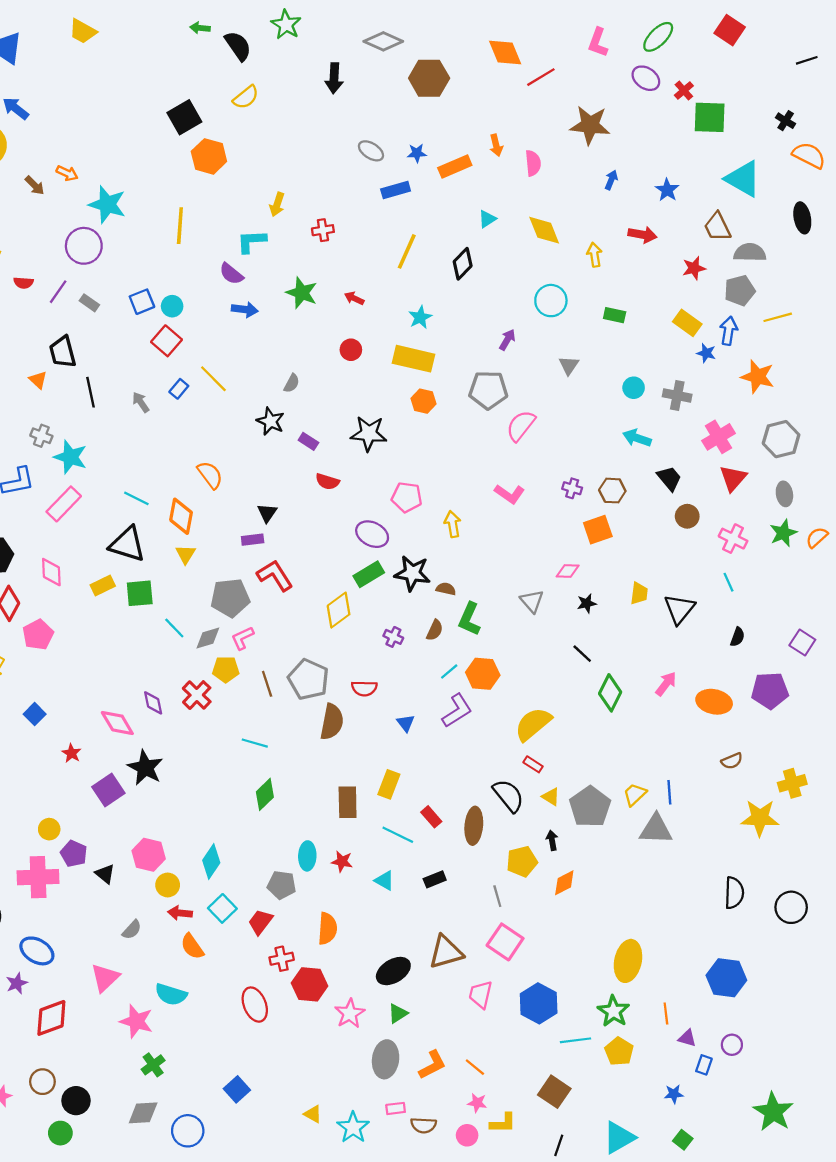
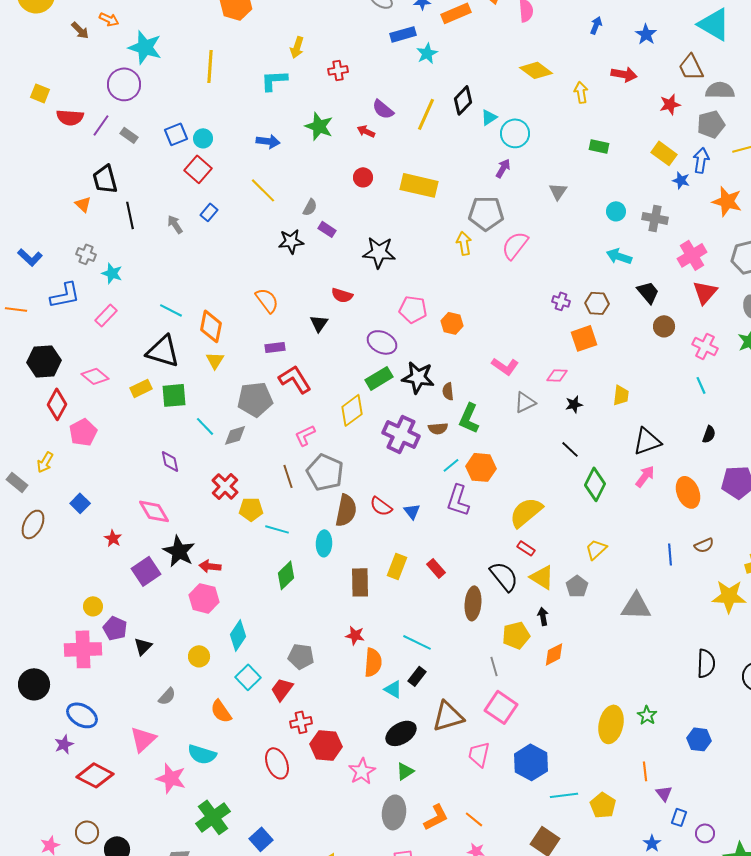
cyan triangle: (487, 219) -> (489, 117), moved
yellow diamond: (544, 230) -> (536, 70), turned -32
yellow line: (407, 251) -> (426, 114), moved
purple semicircle: (231, 274) -> (383, 109), moved
red semicircle: (23, 283) -> (70, 117), size x1.5
cyan circle: (551, 301) -> (515, 133), moved
cyan star: (420, 317) -> (427, 53), moved
yellow line: (213, 379) -> (263, 190), moved
orange hexagon: (424, 401) -> (452, 323), moved
black star: (270, 421) -> (291, 241), turned -30
purple rectangle: (308, 441) -> (327, 229), moved
cyan star: (70, 457) -> (112, 273), size x0.7
orange semicircle: (210, 475) -> (267, 300), moved
pink L-shape: (510, 494) -> (505, 366), moved
pink rectangle: (64, 504) -> (106, 315), size x0.7
black triangle: (267, 513) -> (319, 323), moved
yellow arrow: (453, 524) -> (464, 243), moved
pink diamond: (51, 572) -> (95, 376), turned -48
brown semicircle: (446, 589) -> (448, 391), turned -108
gray triangle: (532, 601) -> (525, 402), turned 45
black triangle: (679, 609) -> (647, 441), moved, turned 32
brown semicircle: (435, 630) -> (438, 428), turned 60
purple cross: (393, 637) -> (401, 434), size x2.0
pink L-shape: (242, 638) -> (305, 435), moved
yellow pentagon: (226, 669) -> (251, 509), moved
red semicircle: (364, 688) -> (381, 506), moved, turned 35
orange ellipse: (714, 702) -> (688, 492), turned 56
purple diamond: (153, 703) -> (170, 461), moved
purple L-shape: (457, 711) -> (458, 500), turned 140
blue line: (669, 792) -> (670, 554), moved
yellow trapezoid: (635, 794) -> (596, 549), moved
yellow triangle: (551, 797) -> (542, 577), size x1.5
gray pentagon: (590, 807) -> (577, 586), size x0.6
red rectangle: (431, 817) -> (436, 568), moved
cyan line: (398, 835) -> (417, 642), moved
pink hexagon: (149, 855) -> (204, 598), moved
cyan ellipse: (307, 856) -> (324, 543), moved
black triangle: (105, 874) -> (143, 646), turned 36
black rectangle: (435, 879) -> (417, 676), moved, turned -30
cyan triangle: (384, 881) -> (393, 689), moved
red arrow: (180, 913) -> (210, 566), moved
orange semicircle: (327, 929) -> (373, 662), moved
blue hexagon: (726, 978) -> (699, 739), size x0.7
green star: (613, 1011) -> (647, 715), moved, size x0.7
red diamond: (51, 1018) -> (95, 775), turned 48
purple triangle: (687, 1038) -> (664, 793), turned 36
purple circle: (732, 1045) -> (705, 833), moved
green cross: (153, 1065) -> (213, 817), moved, size x1.6
blue star: (674, 1094) -> (652, 843), turned -30

